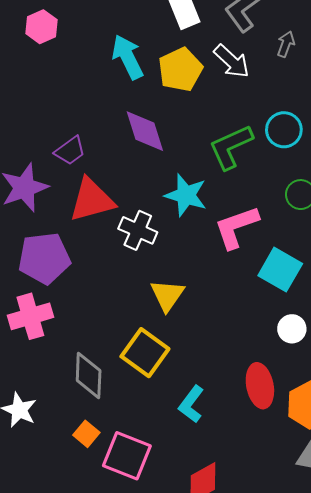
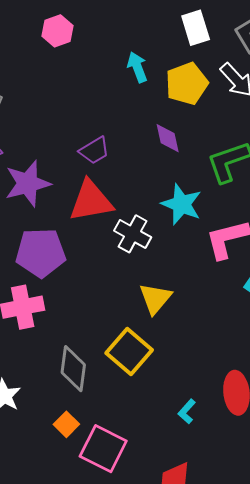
cyan arrow: (128, 57) -> (137, 67), size x0.7
purple diamond: (145, 131) -> (168, 138), moved, size x0.7
purple trapezoid: (70, 151) -> (94, 151), moved
cyan L-shape: (191, 404) -> (187, 411), moved, size x0.7

